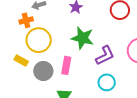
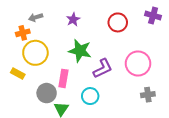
gray circle: (43, 71) -> (47, 93), moved
cyan circle: (107, 82) -> (90, 96), moved

